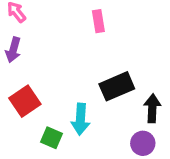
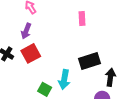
red square: (25, 101) -> (31, 53), moved

